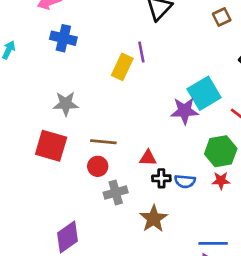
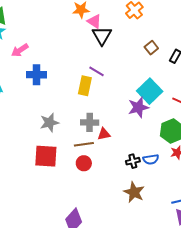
brown square: (222, 17) -> (151, 48), moved
purple line: (141, 52) -> (96, 71), turned -35
red triangle: (148, 158) -> (104, 134), moved
gray cross: (116, 193) -> (90, 122), moved, turned 30

